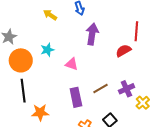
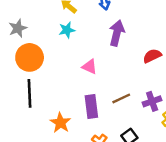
cyan star: (47, 50) -> (67, 30), moved
orange star: (40, 112) -> (60, 123), moved, turned 30

